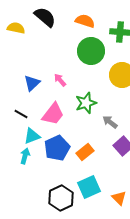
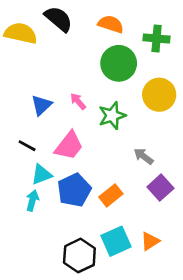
yellow semicircle: (16, 28) -> (21, 33), size x1.4
green star: (86, 103) -> (112, 116), moved
orange triangle: (119, 198) -> (150, 241), moved, turned 42

